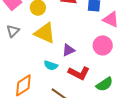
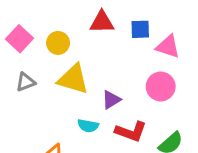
gray triangle: (13, 31) -> (26, 82), turned 32

